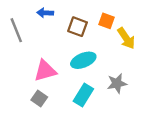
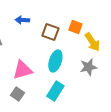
cyan ellipse: (83, 60) -> (55, 61), turned -50
gray star: (117, 83) -> (88, 67), moved

